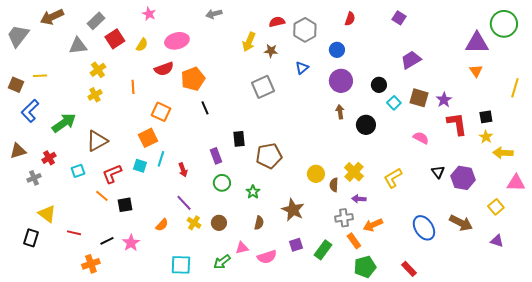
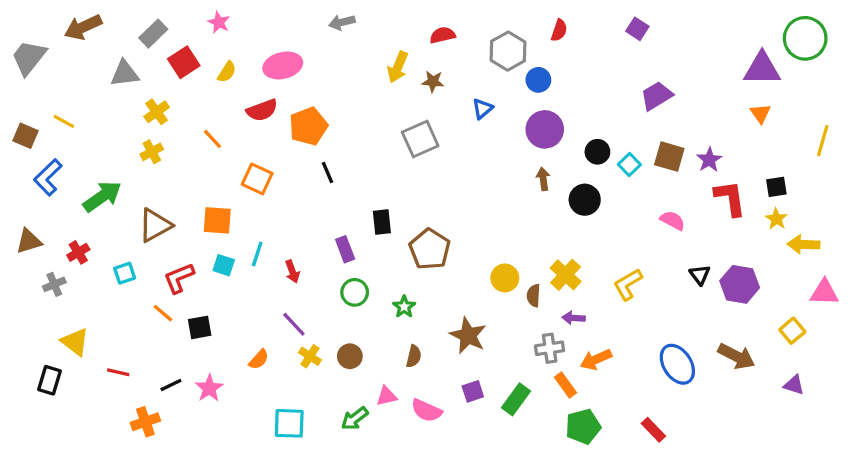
pink star: (149, 14) -> (219, 22), moved
gray hexagon: (305, 30) -> (508, 51), moved
yellow line: (40, 76) -> (64, 121), turned 32
black circle: (379, 85) -> (597, 152), moved
orange line: (133, 87) -> (212, 139), turned -40
orange square: (148, 138) -> (217, 220), moved, turned 30
brown pentagon: (269, 156) -> (430, 249), turned -30
pink semicircle: (267, 257) -> (427, 411), turned 42

